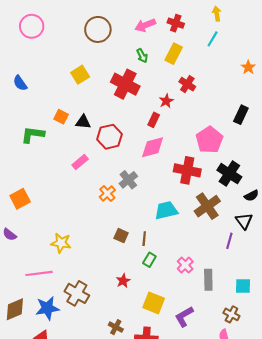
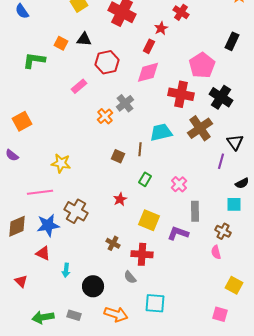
black triangle: (83, 122) -> (84, 39), moved
black semicircle: (251, 196) -> (242, 183), moved
brown line: (144, 239) -> (140, 149), moved
gray rectangle: (208, 280) -> (195, 211), moved
purple L-shape: (184, 317) -> (178, 233), turned 50

